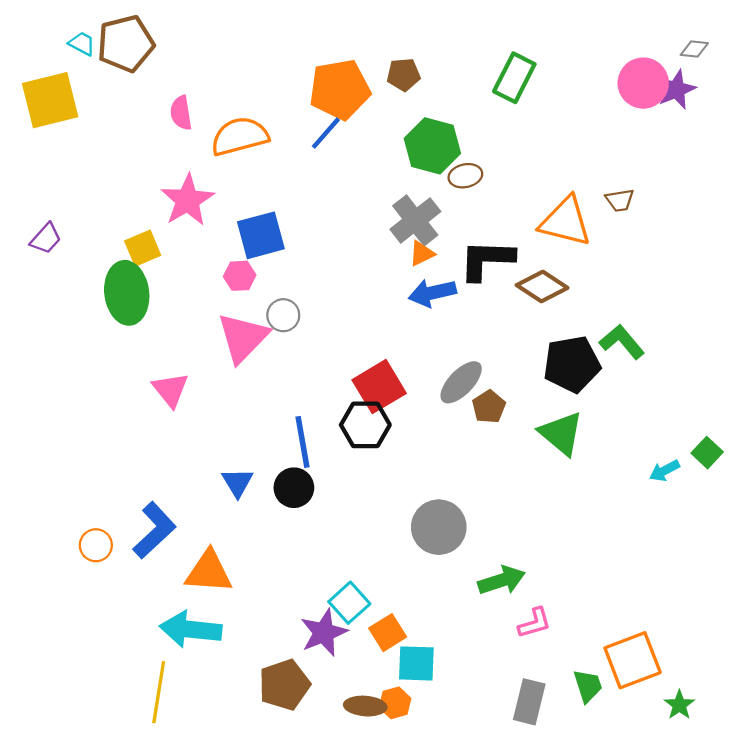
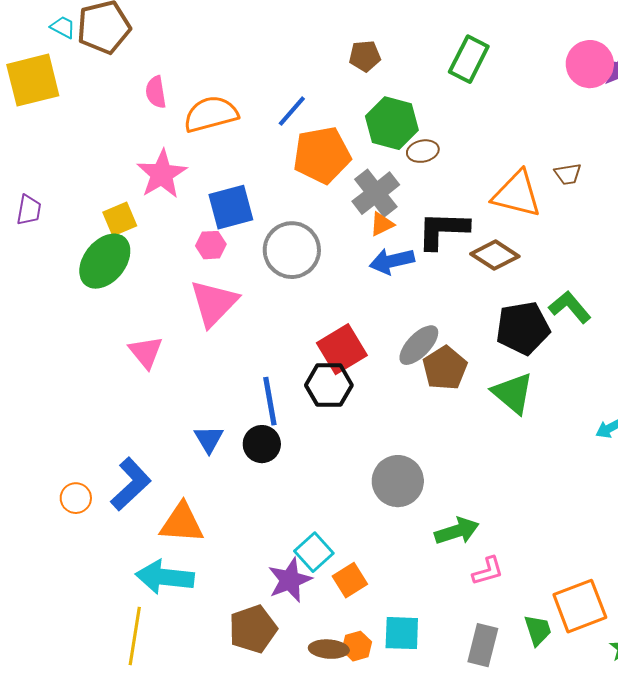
orange pentagon: (340, 89) -> (322, 155), moved
purple trapezoid: (46, 239) -> (29, 210), turned -32
green ellipse: (127, 293) -> (105, 261), turned 46
gray circle: (283, 315) -> (292, 250), moved, size x1.8
brown pentagon: (489, 407) -> (445, 368), size x1.4
cyan square: (416, 663) -> (402, 633), moved

